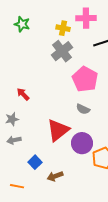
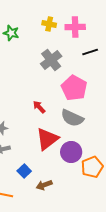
yellow cross: (63, 28) -> (49, 24), moved
red arrow: (23, 94) -> (39, 107), moved
gray semicircle: (83, 109) -> (72, 118), size x1.6

